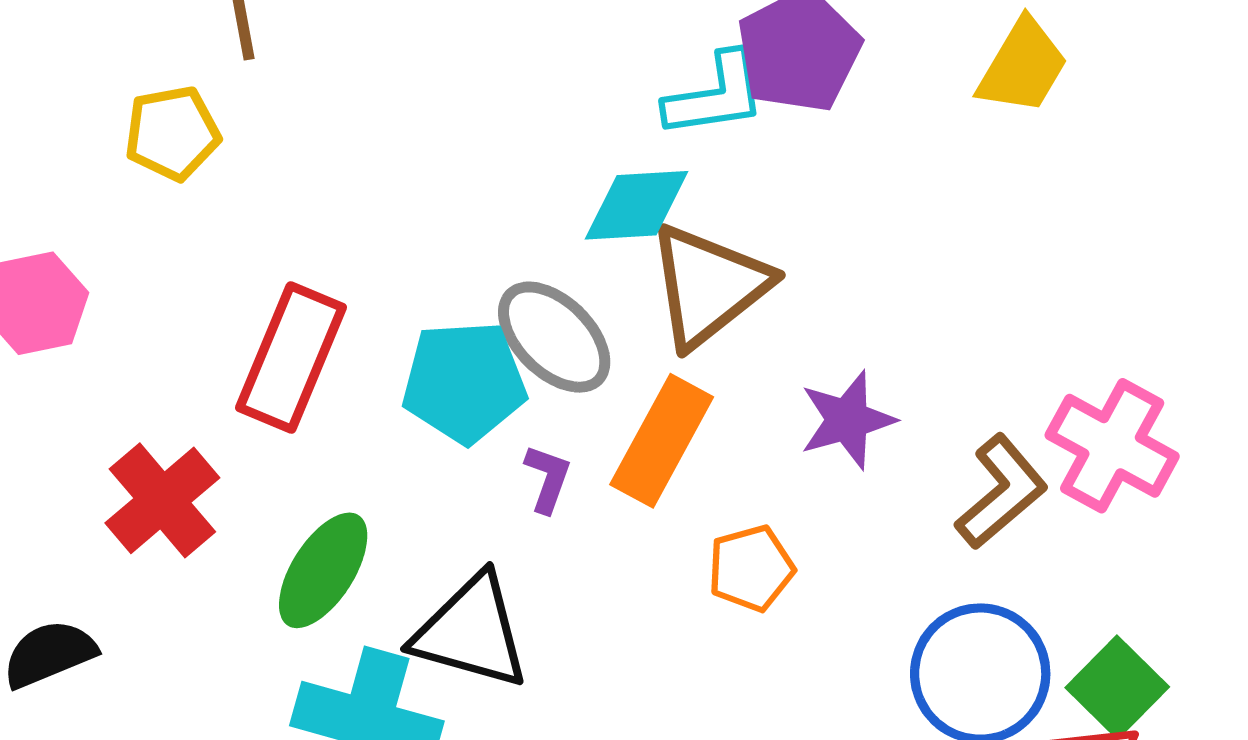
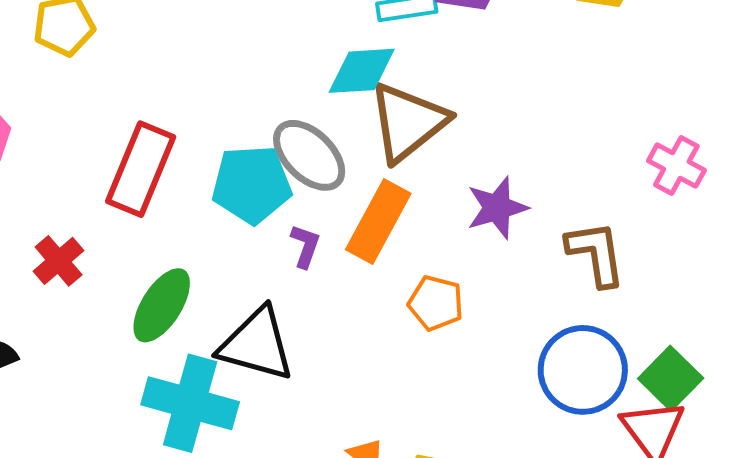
pink cross: (1112, 446) -> (676, 165), moved, size x0.7
brown L-shape: (1001, 492) -> (596, 254), turned -58
red cross: (162, 500) -> (59, 261), size x0.7
orange pentagon: (751, 568) -> (436, 303), turned 30

